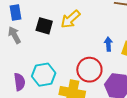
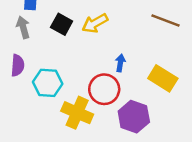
blue arrow: (108, 44) -> (120, 63), moved
purple semicircle: (20, 82) -> (18, 65), moved

